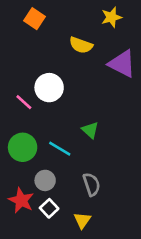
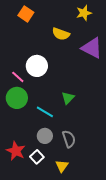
green triangle: (90, 130) -> (68, 98), turned 32
green circle: (23, 147) -> (17, 98), moved
gray circle: (45, 180) -> (45, 136), moved

